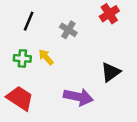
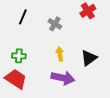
yellow arrow: (46, 57) -> (60, 54), moved, turned 32
green cross: (22, 58) -> (19, 56), moved

